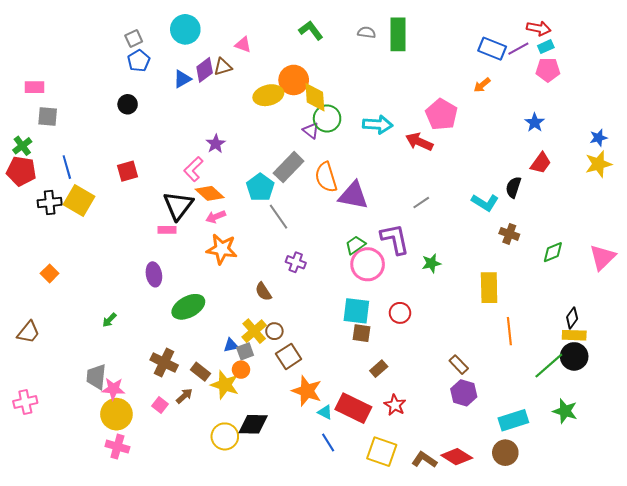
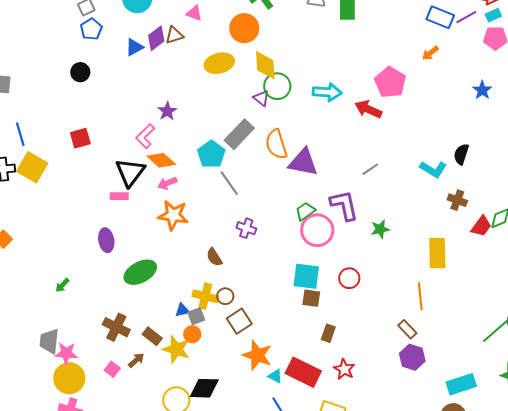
orange circle: (294, 80) -> (244, 28), moved
red trapezoid: (541, 163) -> (481, 226), moved
yellow cross: (254, 331) -> (205, 296), turned -35
orange line: (509, 331) -> (420, 296), moved
brown rectangle: (379, 369) -> (328, 333), turned -30

